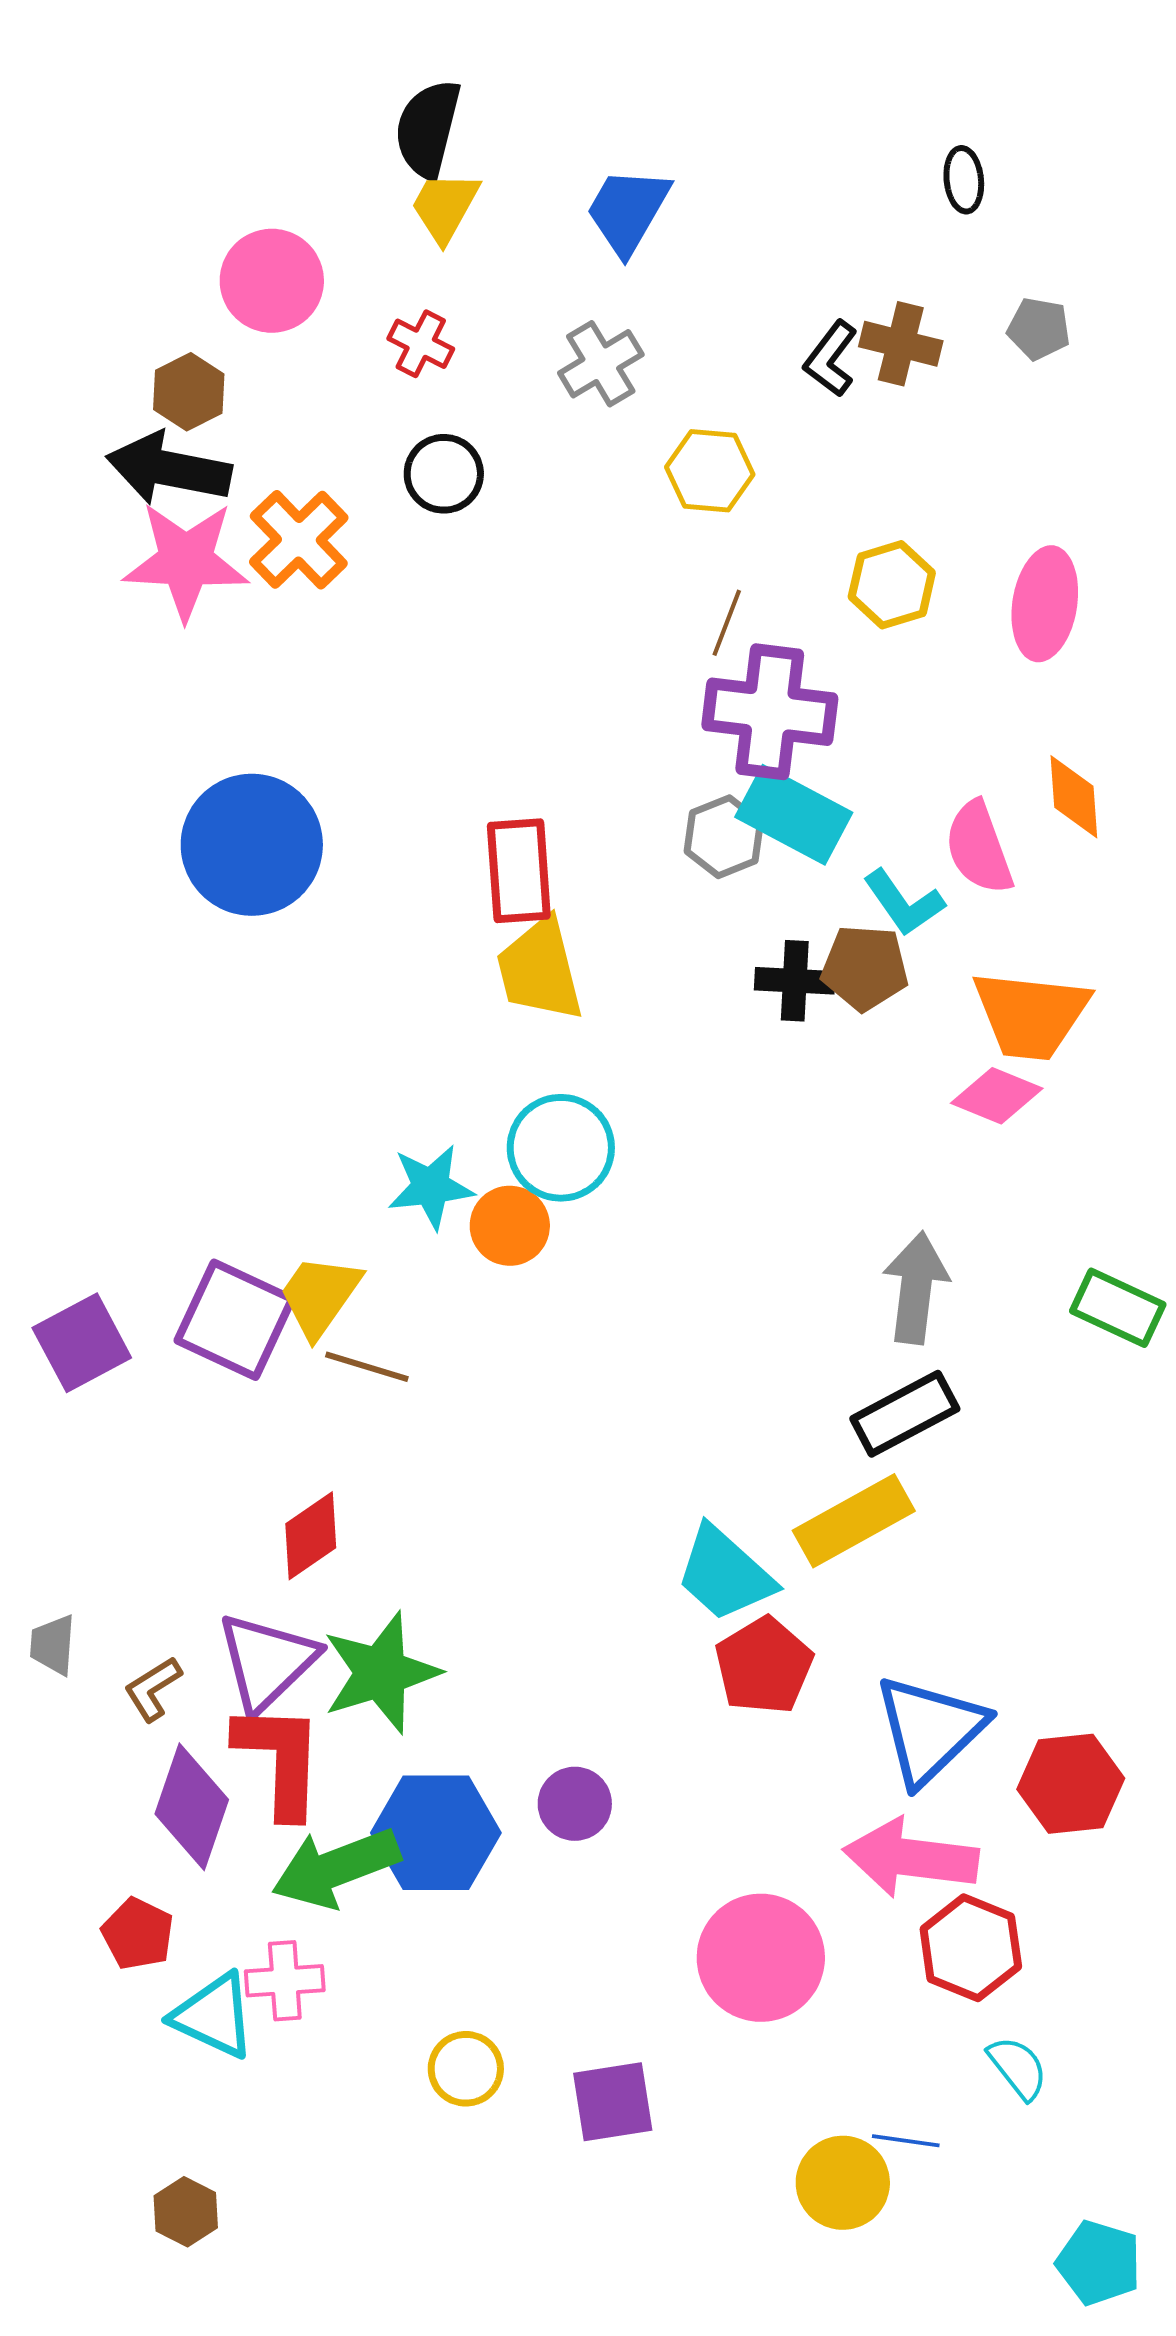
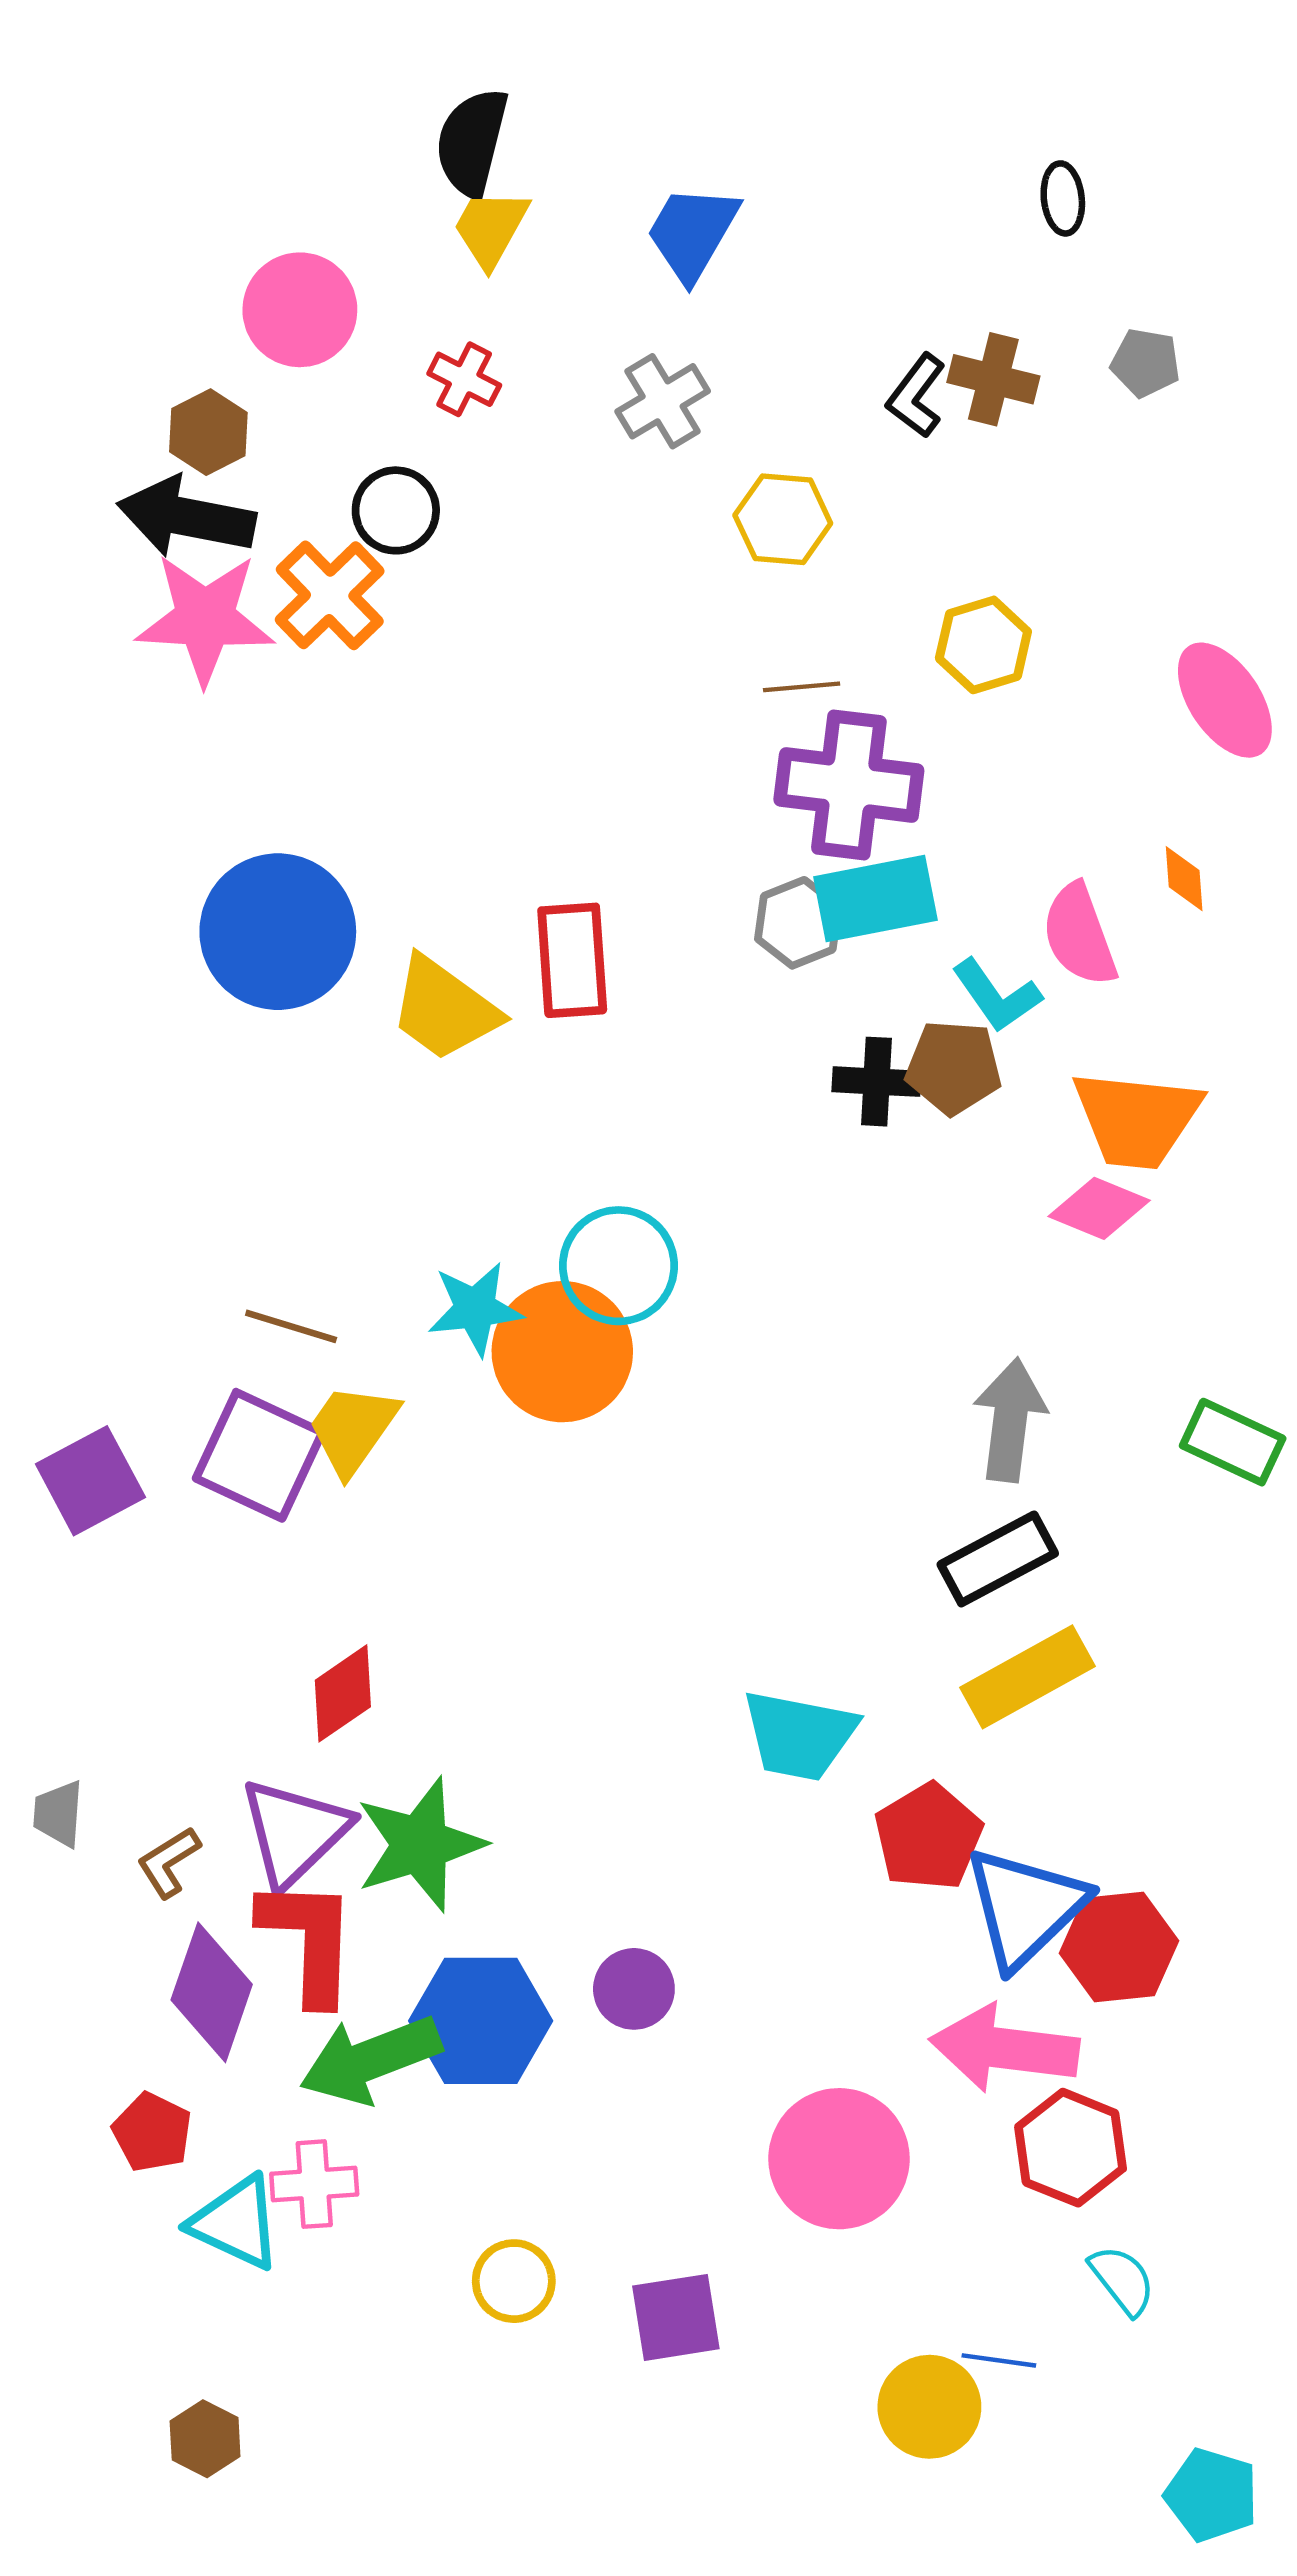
black circle: (444, 474) -> (396, 510), moved
pink ellipse: (1045, 604) -> (1225, 700), moved, turned -43
brown line: (727, 623) -> (802, 687), turned 64
orange diamond: (1074, 797) -> (1184, 879), size x0.7
cyan rectangle: (794, 815) -> (875, 899), turned -39
yellow trapezoid: (540, 970) -> (444, 1009), moved, turned -40
orange circle: (510, 1226) -> (562, 1352), size x1.6
brown line: (367, 1367) -> (291, 1326), moved
yellow rectangle: (854, 1521) -> (1028, 1677), moved
cyan trapezoid: (725, 1574) -> (799, 1735), turned -31
red pentagon: (764, 1666) -> (928, 1837), moved
red hexagon: (1071, 1784) -> (1119, 1947), moved

